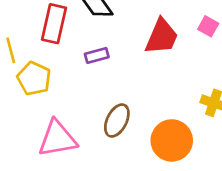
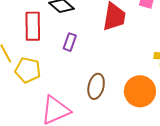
purple rectangle: (97, 55) -> (70, 42), turned -42

